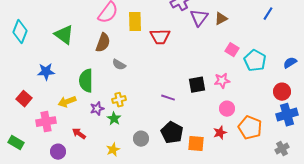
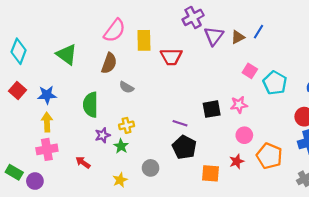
blue line: (268, 14) -> (258, 32), moved
red square: (24, 99) -> (17, 91), moved
yellow arrow: (67, 102) -> (47, 122), moved, turned 108
black pentagon: (172, 133) -> (184, 147), moved
purple circle: (58, 152) -> (35, 181), moved

